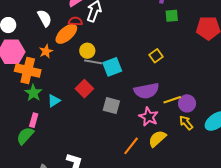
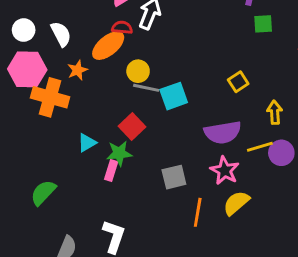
white semicircle: (45, 18) -> (61, 34), moved
green star: (33, 93) -> (119, 153), moved, turned 30
gray square: (111, 106) -> (174, 177), moved, turned -30
pink rectangle: (34, 120) -> (111, 170), moved
yellow arrow: (186, 123) -> (275, 112), moved, turned 35
orange line: (131, 146) -> (198, 212), turned -30

